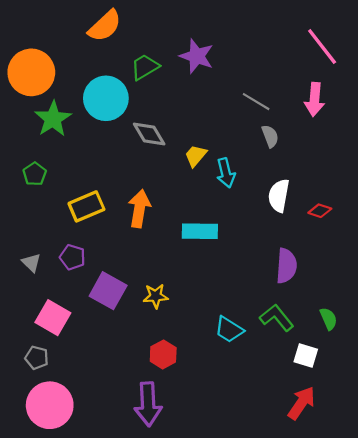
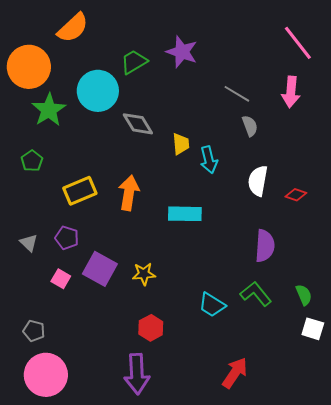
orange semicircle: (105, 26) -> (73, 28), moved
yellow trapezoid: (196, 156) -> (181, 144), turned 135
pink square: (53, 318) -> (61, 279), moved, size x0.6
white square: (306, 356) -> (313, 329), moved
red arrow: (301, 403) -> (235, 373), moved

